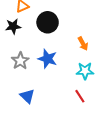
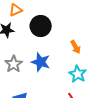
cyan star: (85, 71) -> (78, 74), turned 30

